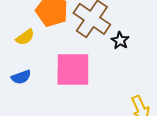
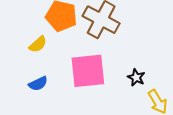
black star: (120, 40) -> (136, 77), moved

